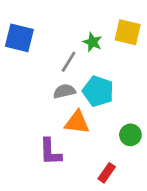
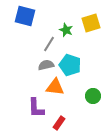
yellow square: (128, 32) -> (91, 23), turned -30
blue square: (19, 38) -> (25, 16), moved
red rectangle: (107, 173) -> (59, 123), moved

